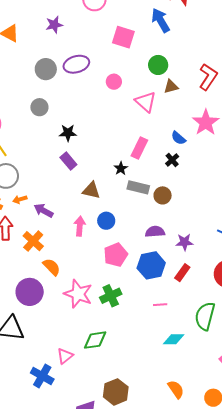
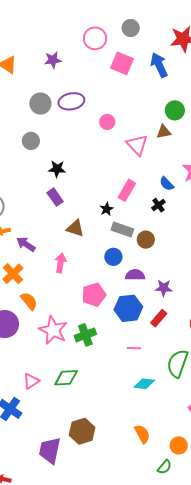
pink square: (123, 37) -> (122, 63), moved
green circle: (158, 65) -> (175, 110), moved
blue circle: (106, 221) -> (113, 257), moved
pink triangle: (65, 356) -> (31, 381), moved

